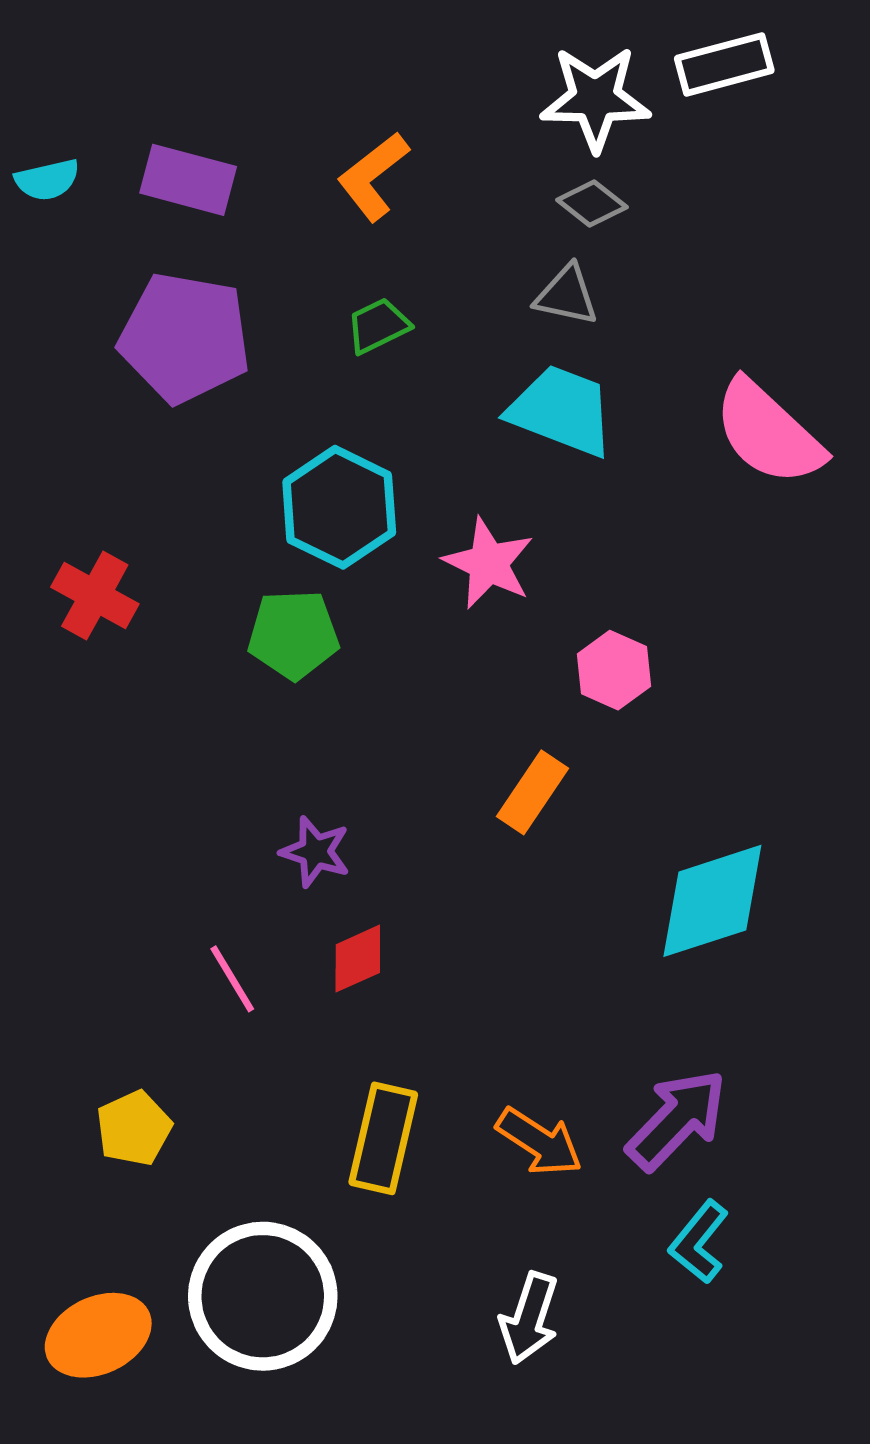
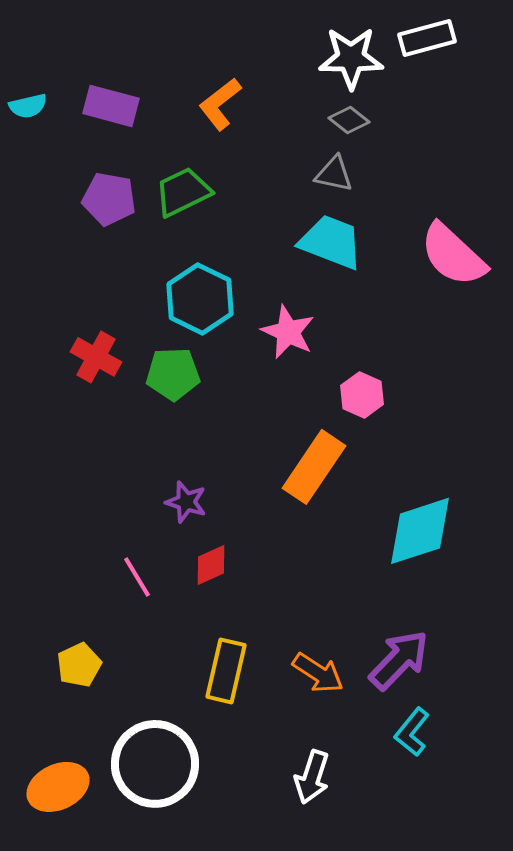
green trapezoid: (378, 326) -> (183, 192), moved, size x1.5
purple pentagon: (185, 338) -> (109, 199), size x0.7
red cross: (95, 596) -> (96, 357), moved
orange rectangle: (533, 792) -> (314, 467), size x1.5

